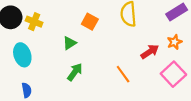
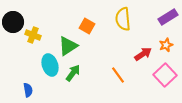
yellow cross: (34, 22) -> (33, 35), moved
green triangle: (69, 43) -> (68, 46), size x1.5
cyan ellipse: (22, 55) -> (50, 65), moved

